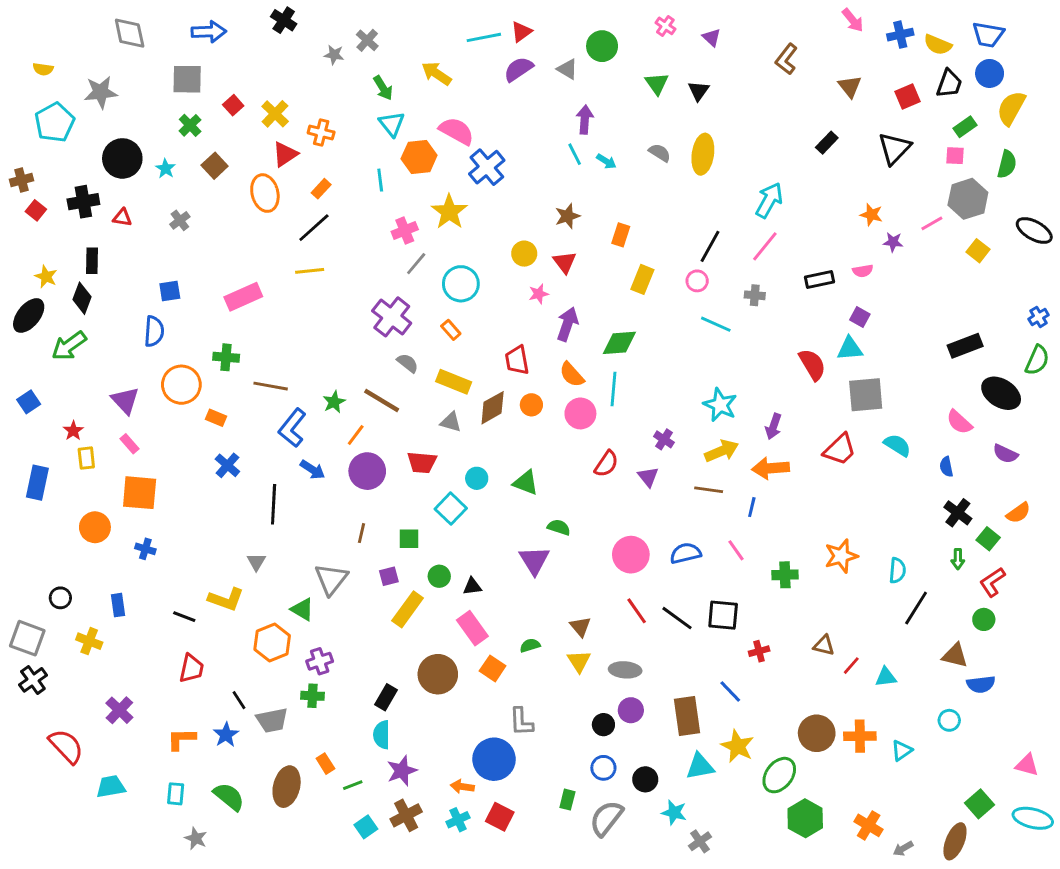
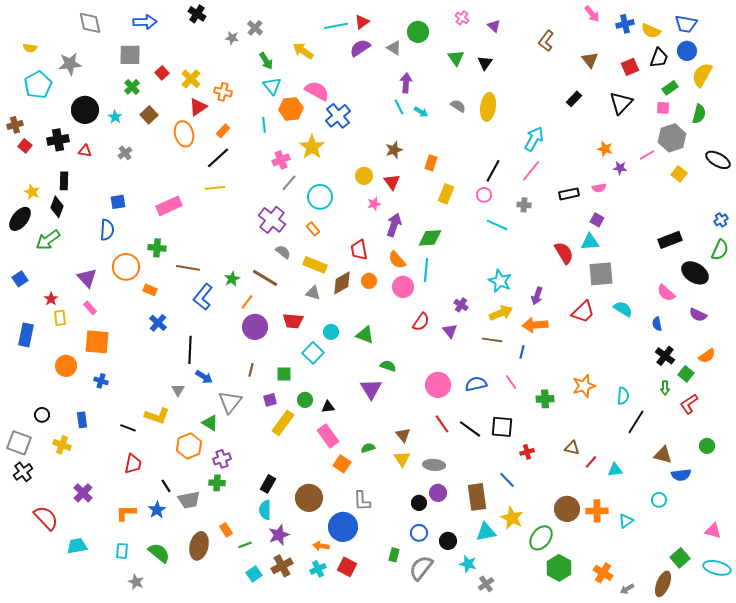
blue arrow: (312, 470) -> (204, 377), moved
green circle: (984, 619) -> (707, 446), moved
brown circle: (438, 674) -> (309, 498), moved

